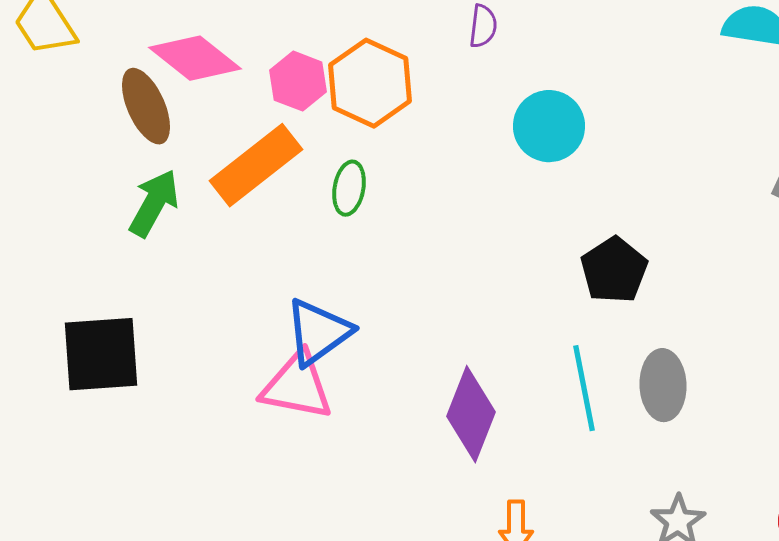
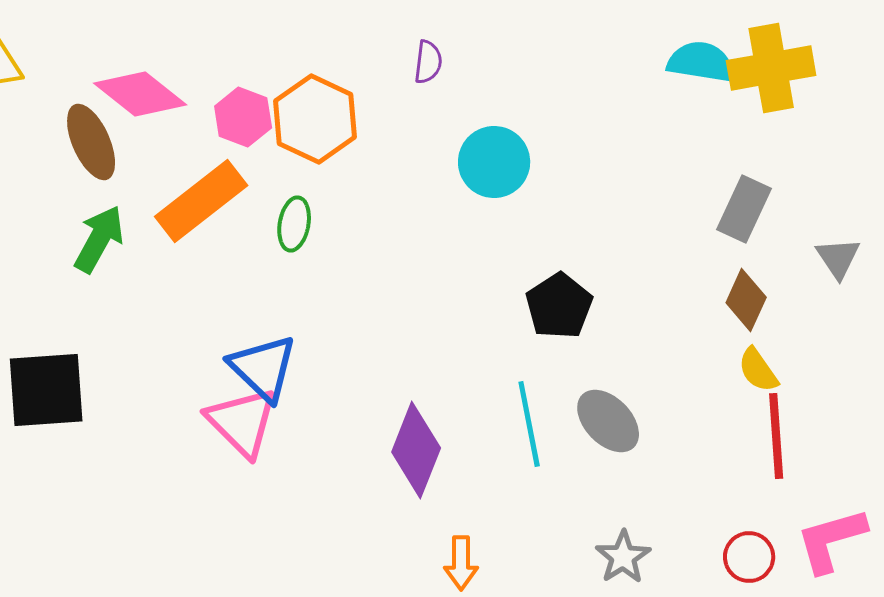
blue triangle: (318, 332) -> (263, 368), turned -40
gray ellipse: (663, 385) -> (608, 421), turned -42
pink triangle: (297, 386) -> (242, 422), turned 34

